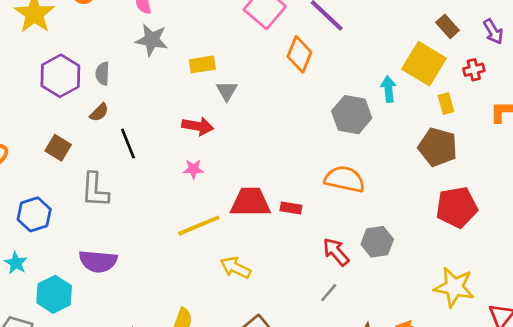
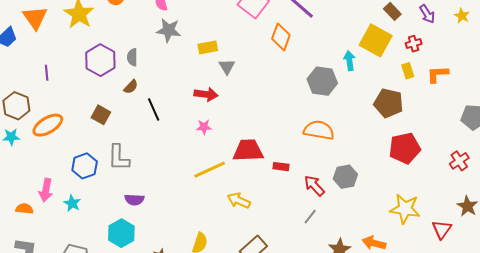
yellow rectangle: (446, 104) -> (408, 71), moved
gray L-shape: (95, 190) -> (119, 158), moved
red rectangle: (291, 208) -> (281, 167), moved
purple semicircle: (98, 261) -> (134, 200), size x0.7
cyan hexagon: (54, 294) -> (121, 233), moved

